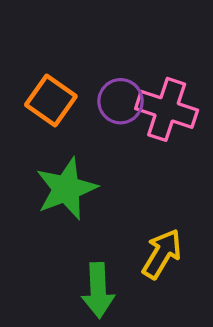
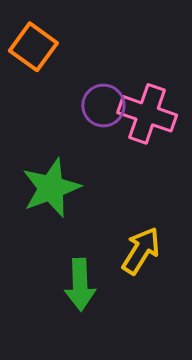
orange square: (51, 101) -> (33, 47), moved

